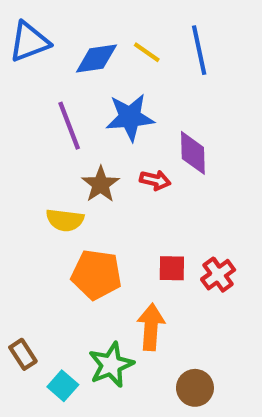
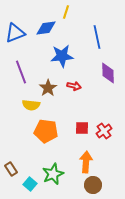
blue triangle: (29, 42) -> (15, 33), moved
blue line: (199, 50) -> (97, 37), moved
yellow line: (147, 52) -> (66, 12), moved, turned 72
purple line: (69, 126) -> (21, 72), moved
purple diamond: (193, 153) -> (108, 73), moved
orange arrow: (151, 327) -> (86, 162), moved

